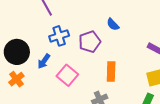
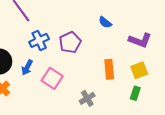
blue semicircle: (113, 24) -> (105, 22), moved
orange rectangle: (111, 72) -> (109, 69), moved

